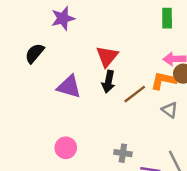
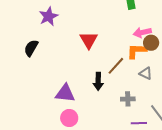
black arrow: (108, 82) -> (98, 81), moved
purple triangle: (69, 87) -> (65, 93), moved
gray cross: (123, 153) -> (128, 99), moved

